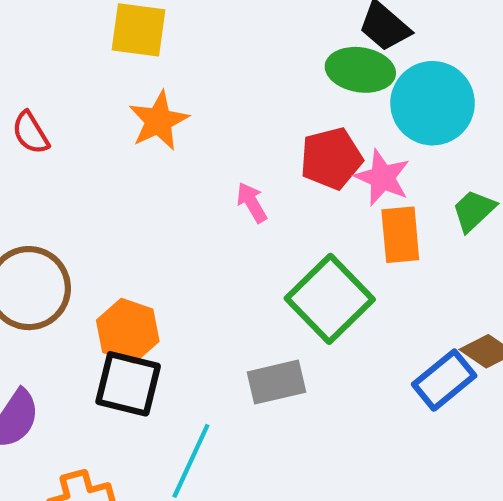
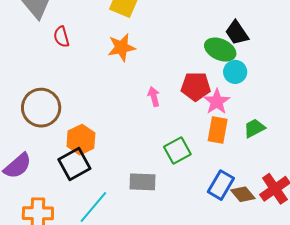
cyan circle: (433, 103) -> (235, 72), moved, size x0.6
green square: (330, 299) -> (177, 150), size x0.7
blue rectangle: (444, 380) -> (221, 185), moved, turned -36
black square: (128, 384) -> (74, 164), turned 32

